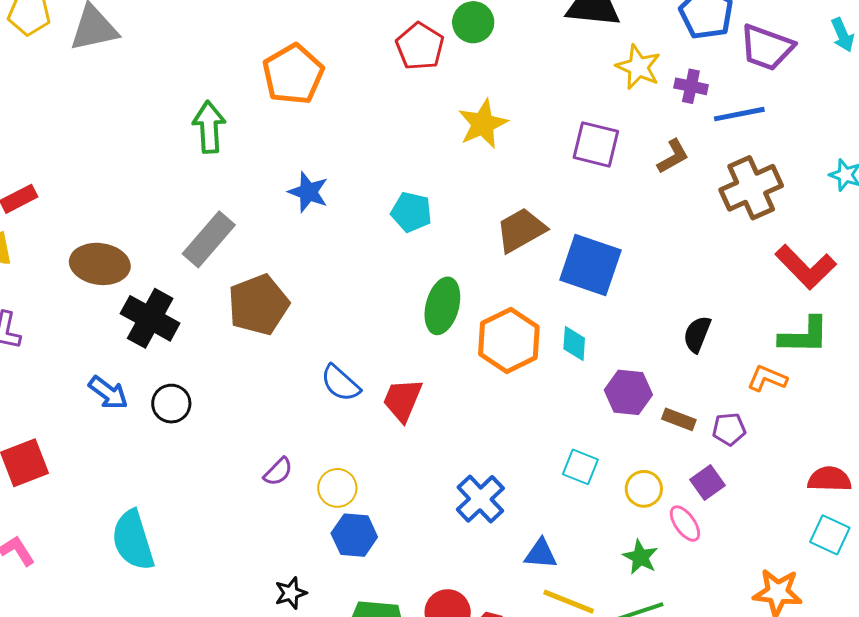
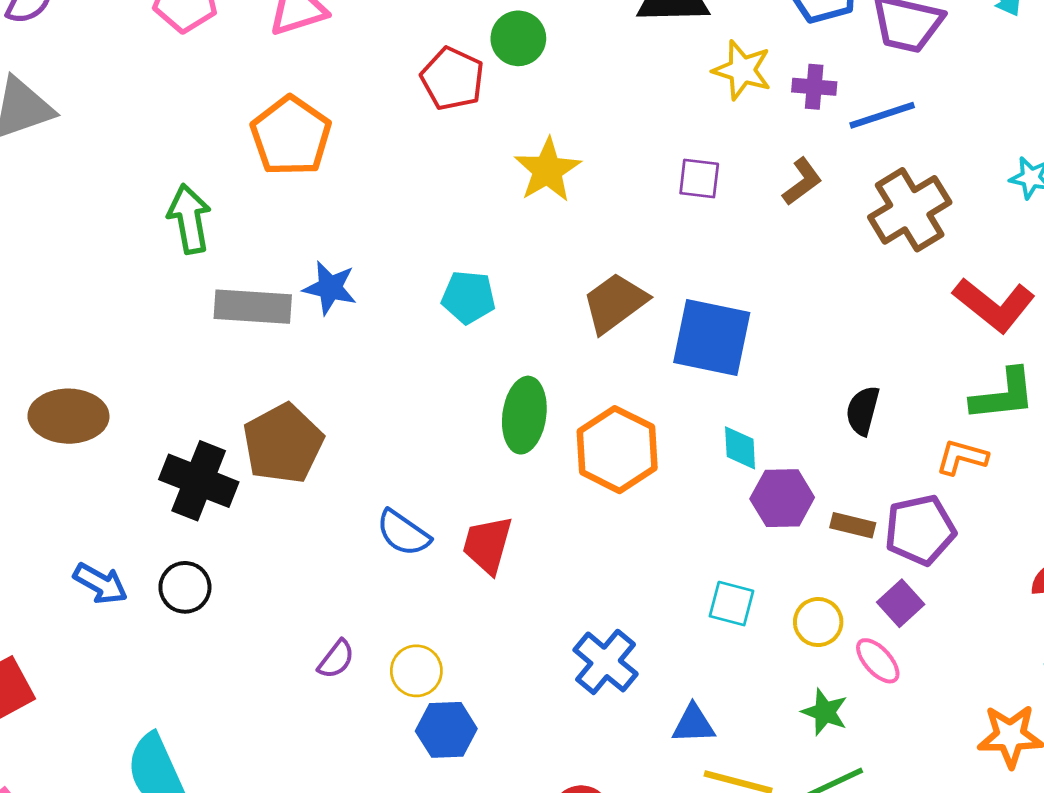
purple square: (596, 144) -> (699, 178), size x0.7
gray rectangle: (209, 239) -> (253, 307), moved, turned 60
black cross: (150, 318) -> (199, 481), moved
cyan diamond: (574, 343) -> (740, 448), moved
purple pentagon: (729, 429) -> (920, 530), size x1.6

